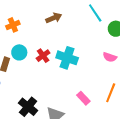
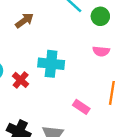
red cross: (43, 56) -> (21, 80), moved

